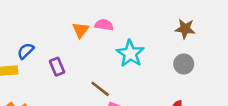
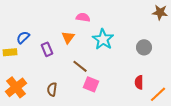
brown star: (185, 29) -> (160, 12), moved
orange triangle: (81, 30) -> (68, 37), moved

